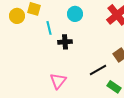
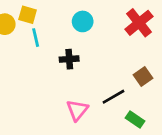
cyan line: (49, 28) -> (36, 38), moved
pink triangle: (58, 81) -> (77, 110), moved

